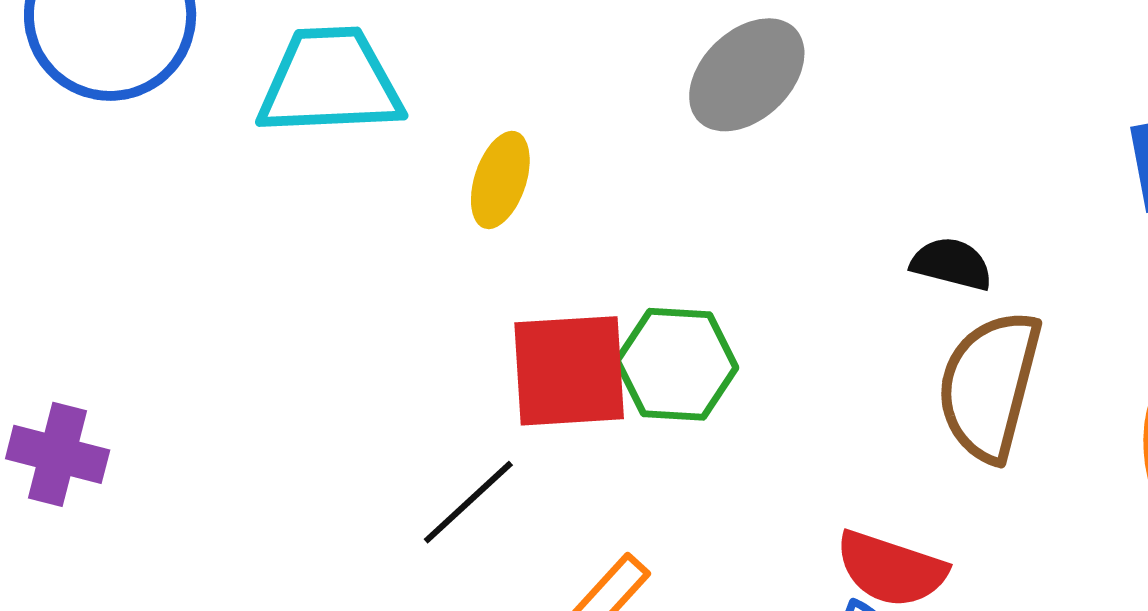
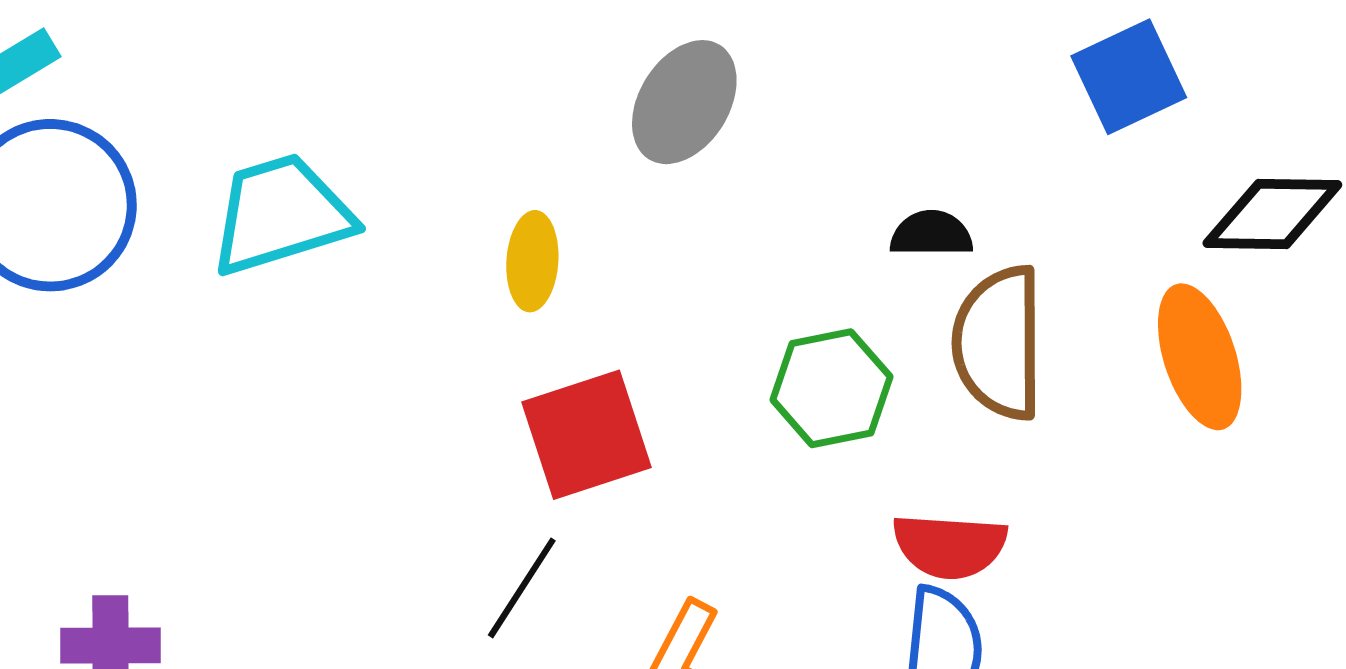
yellow ellipse: (500, 180) -> (532, 261), moved
green hexagon: (677, 364) -> (831, 388), moved

